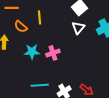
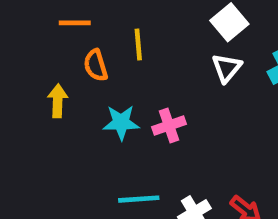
orange semicircle: (21, 27) -> (96, 65), turned 32

